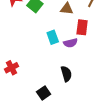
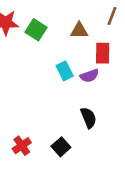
red cross: (12, 68) -> (22, 146), moved

